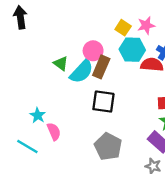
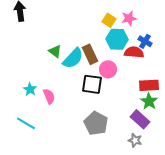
pink circle: (93, 51) -> (108, 69), moved
brown rectangle: (101, 67) -> (90, 54), turned -48
cyan star: (38, 115) -> (30, 89), moved
pink semicircle: (54, 132) -> (49, 96), moved

